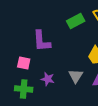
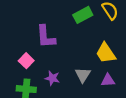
pink square: (24, 63) -> (26, 61), turned 32

